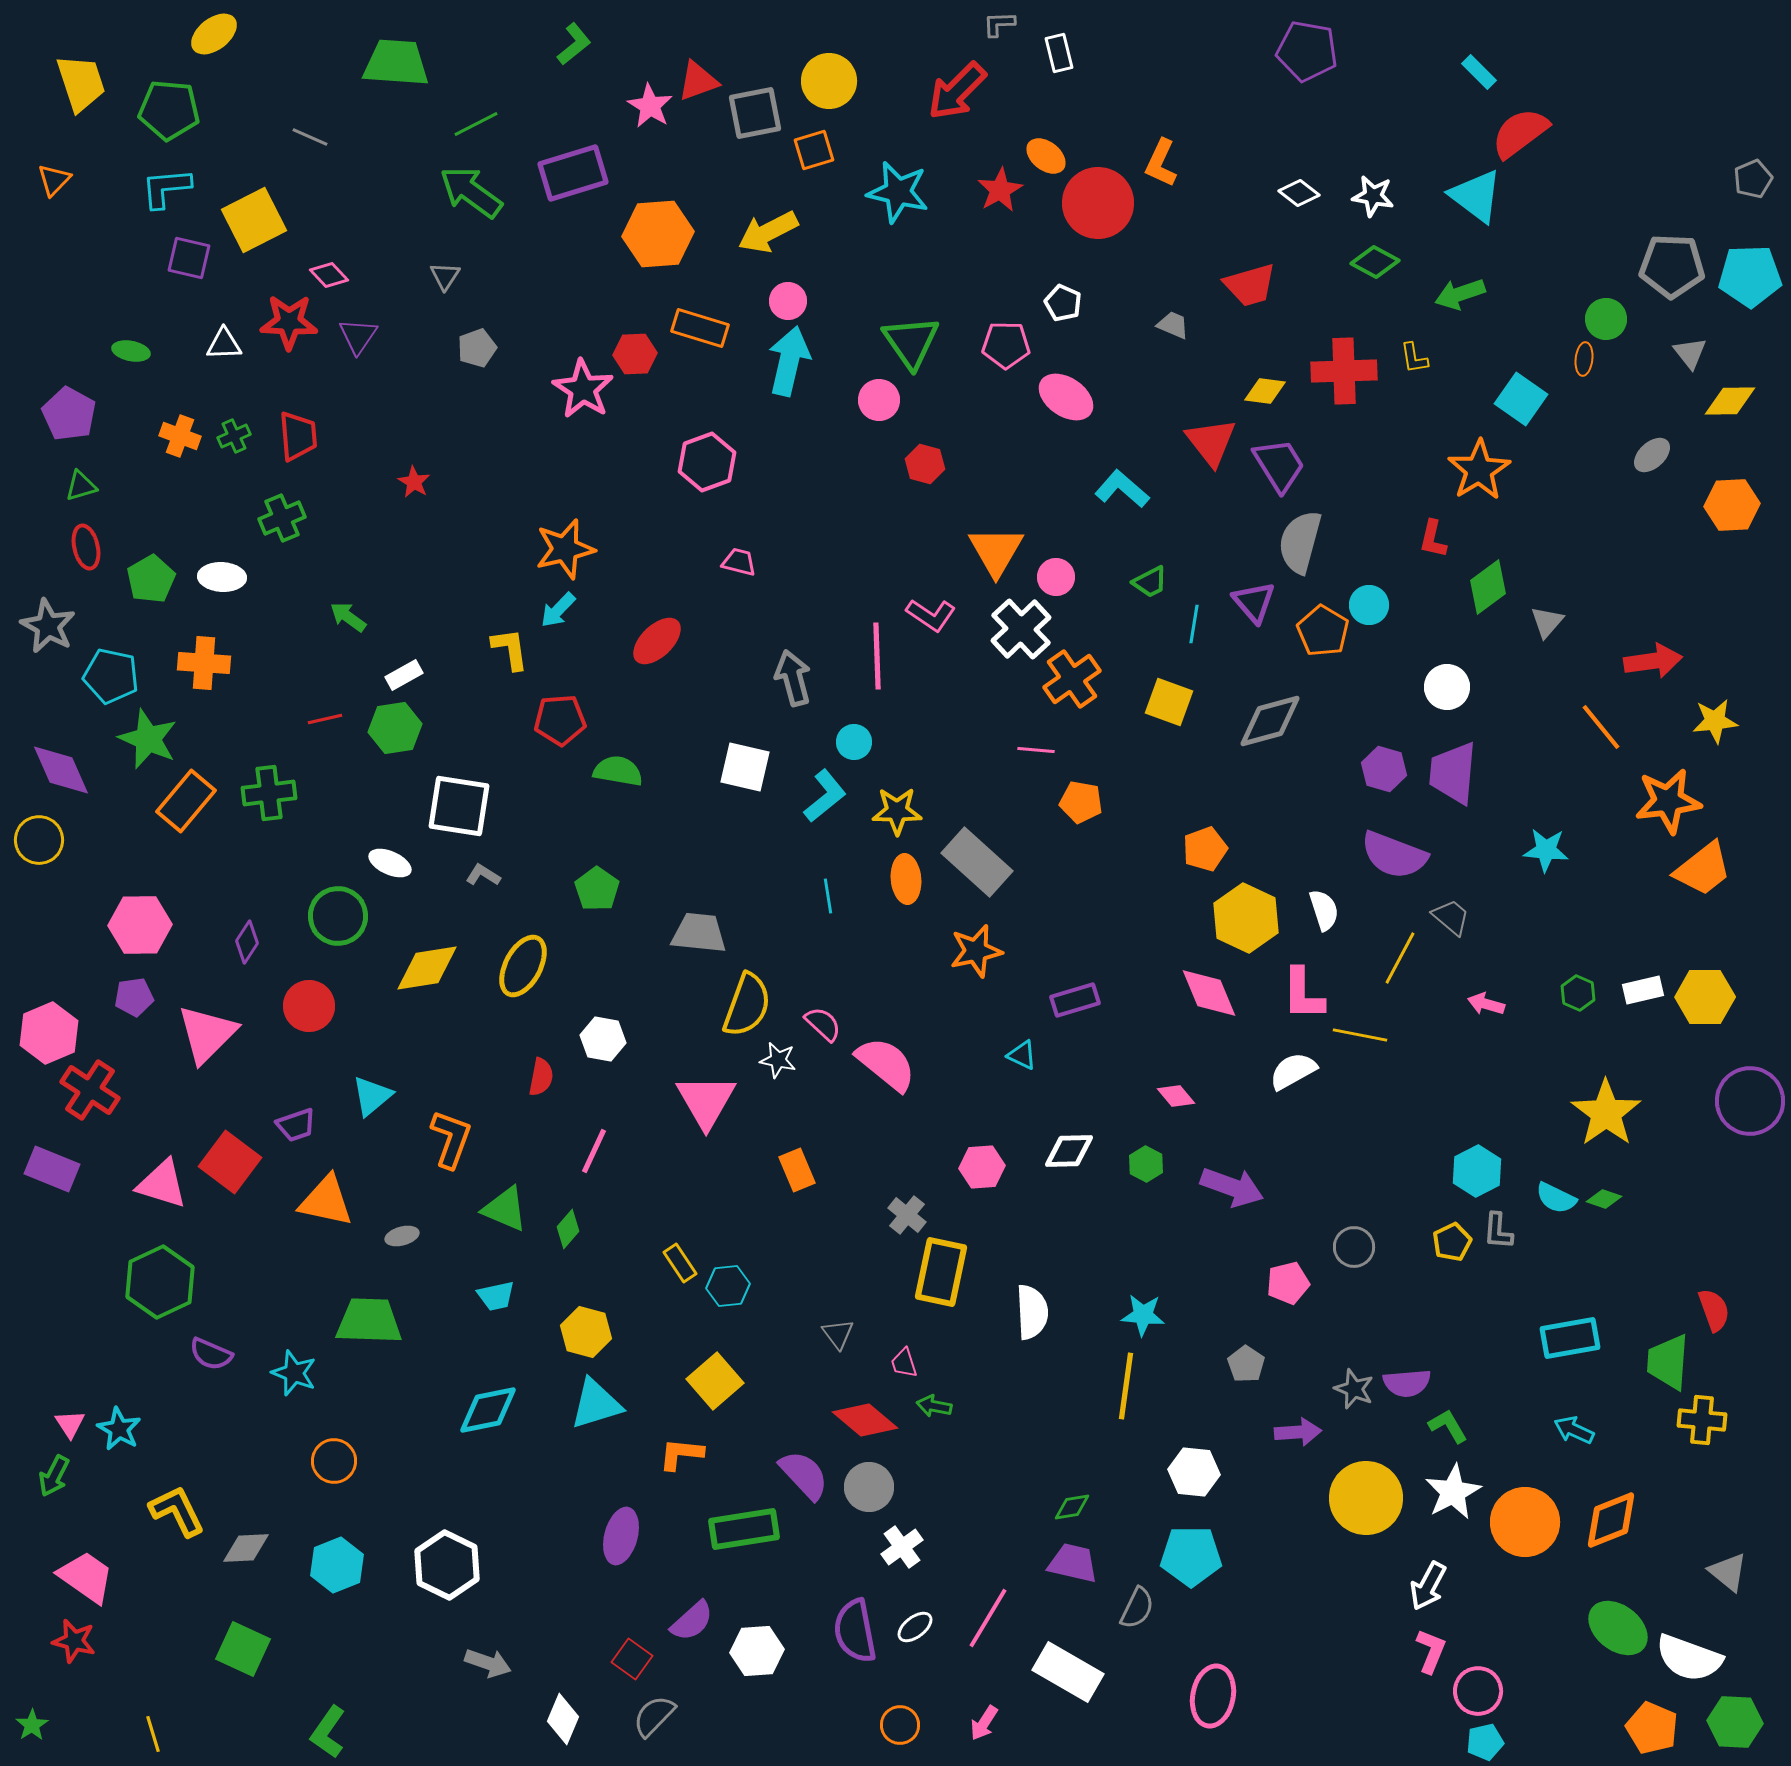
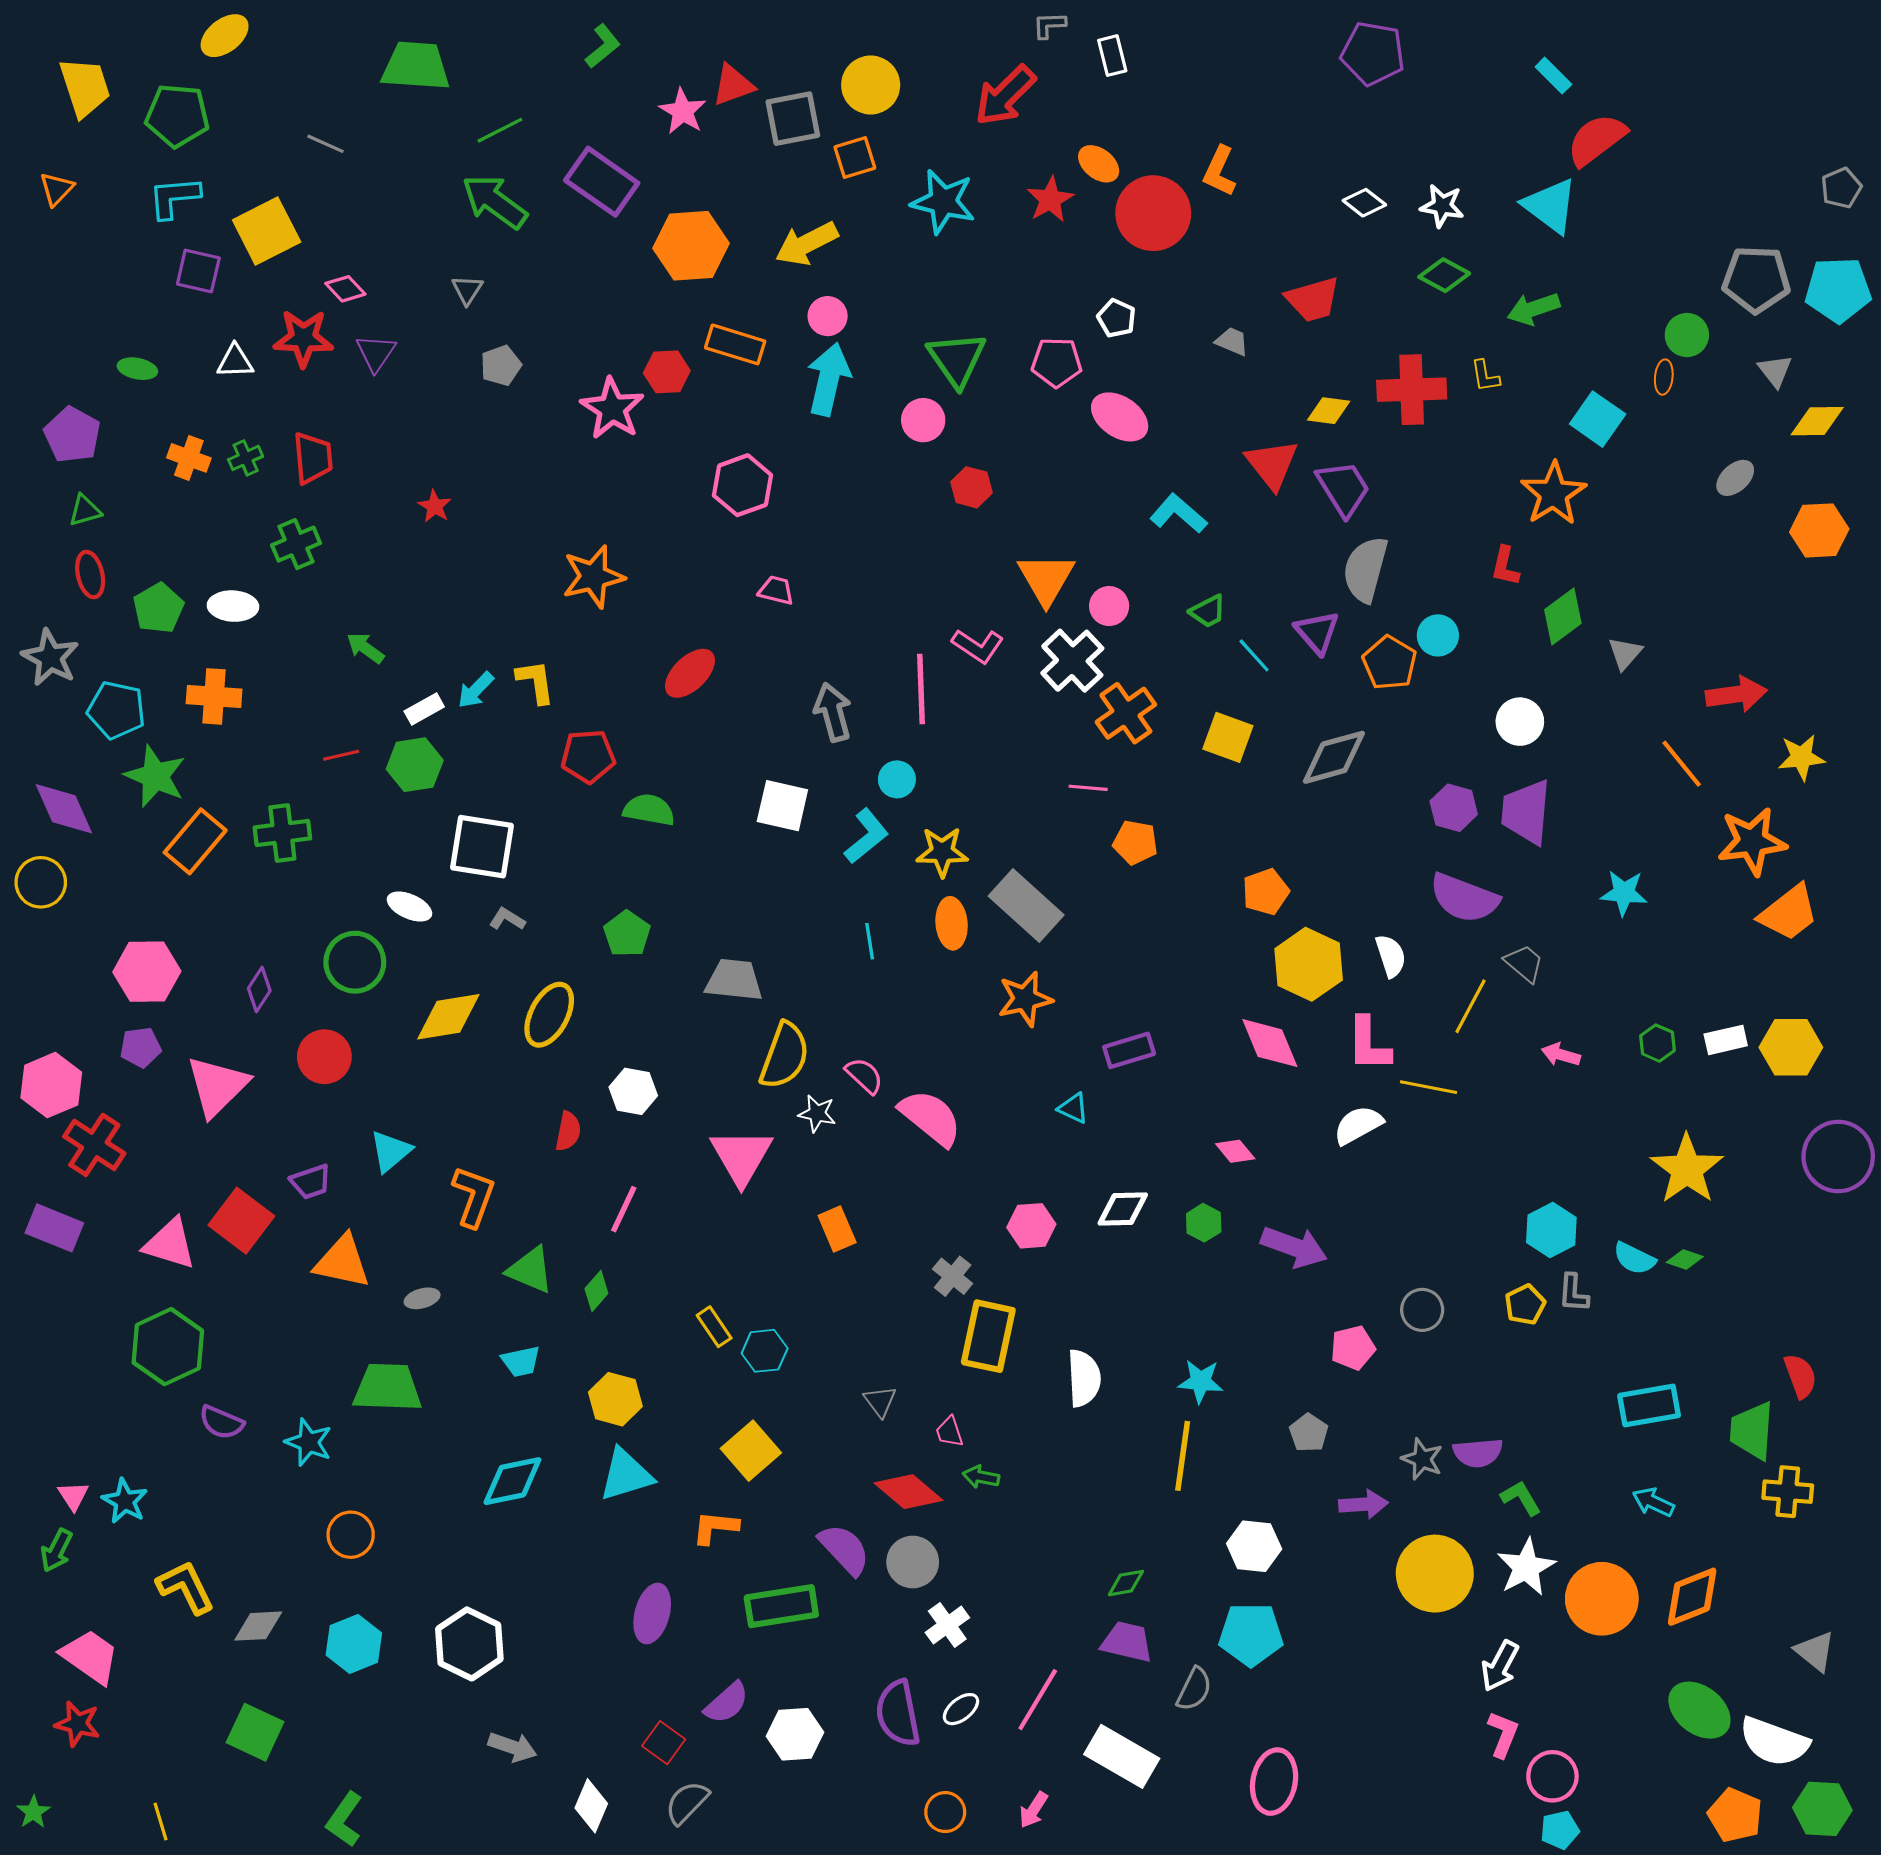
purple rectangle: (573, 173) -> (602, 182), turned 52
cyan arrow: (558, 610) -> (476, 690), moved
cyan line: (1194, 624) -> (1254, 655), turned -51

